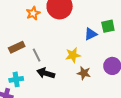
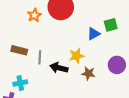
brown rectangle: (17, 47) -> (19, 50), turned 42
gray line: (37, 55) -> (40, 57), turned 32
black arrow: (46, 73) -> (59, 68), moved

